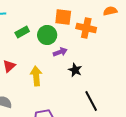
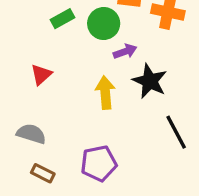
black star: (75, 70) -> (150, 81), size x1.5
yellow arrow: (36, 76) -> (105, 93), moved

